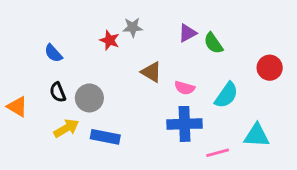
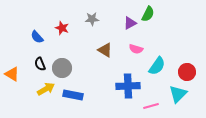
red star: (110, 40) -> (62, 28), moved
green semicircle: (213, 43) -> (148, 14), moved, turned -119
red circle: (270, 68) -> (187, 72), moved
pink semicircle: (185, 88) -> (136, 49), moved
cyan triangle: (257, 135) -> (178, 94), turned -48

